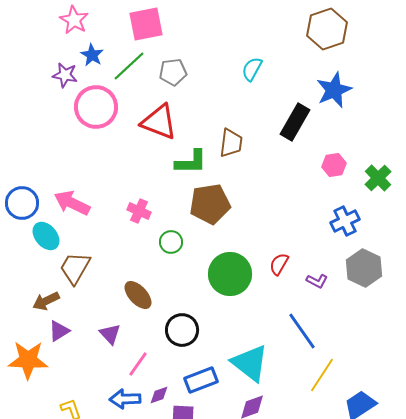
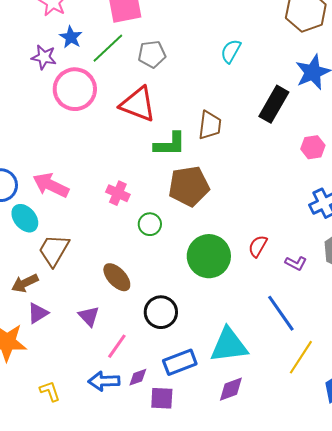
cyan triangle: (250, 363) -> (229, 345), turned -45

